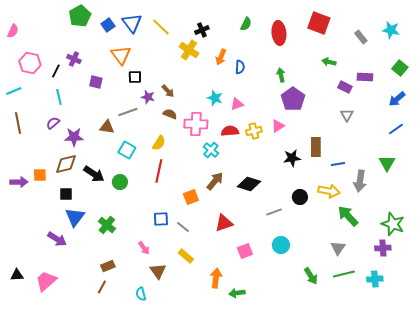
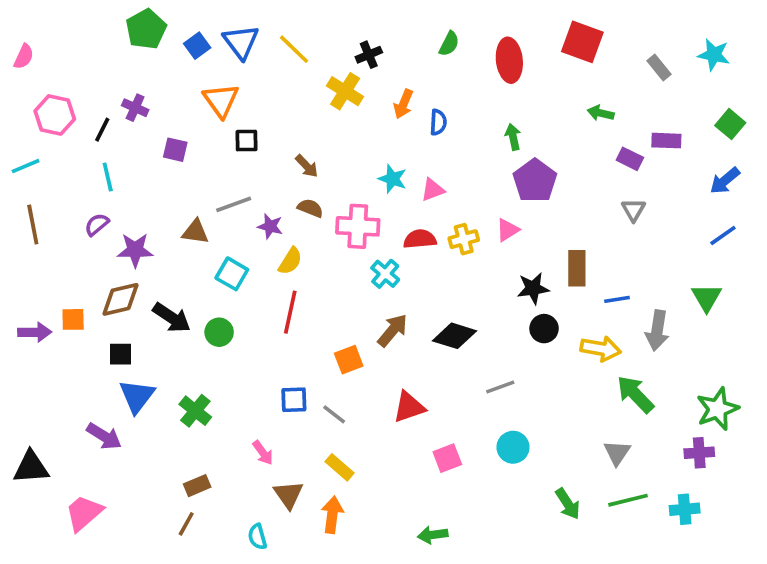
purple star: (148, 97) -> (270, 226), moved
black circle: (300, 197) -> (544, 329), moved
green star: (393, 224) -> (717, 409), turned 30
black triangle: (17, 275) -> (31, 467), moved, size x1.5
orange arrow: (216, 278) -> (332, 515), moved

